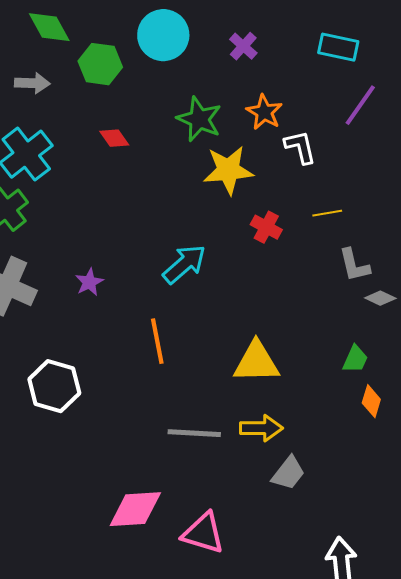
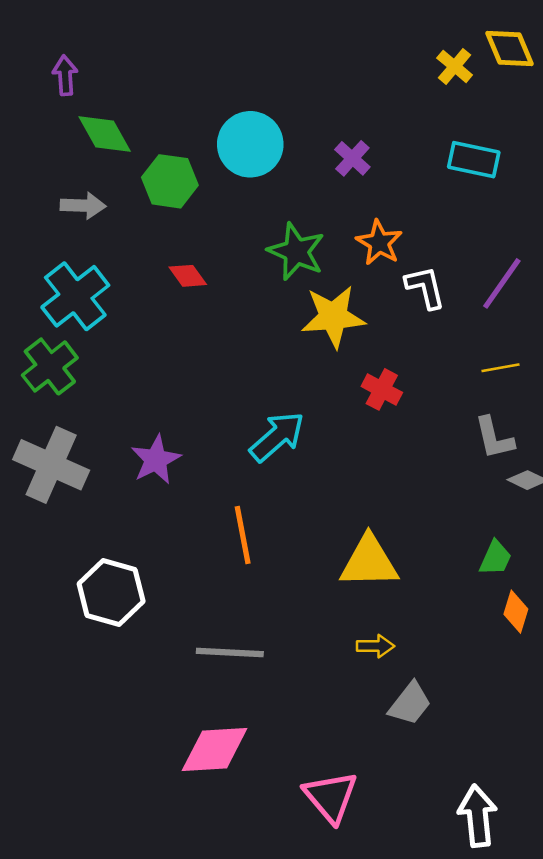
purple line: (360, 105) -> (502, 283), moved
yellow line: (327, 213) -> (501, 368), moved
purple star: (89, 282) -> (156, 460), size x1.4
yellow arrow: (261, 428) -> (375, 646), size x0.7
gray line: (194, 433) -> (230, 652), moved
pink triangle: (203, 533) -> (331, 797), moved, turned 33

